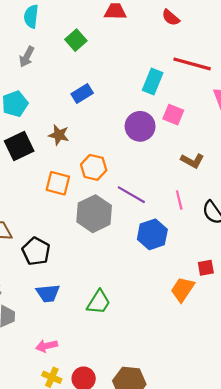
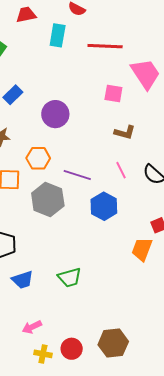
cyan rectangle: (153, 82) -> (58, 35), moved
pink square: (173, 115) -> (113, 93), moved
purple circle: (140, 126) -> (55, 114), moved
green trapezoid: (99, 302) -> (70, 278), turned 55

